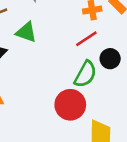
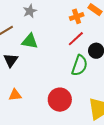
red circle: (70, 105) -> (60, 100), moved

